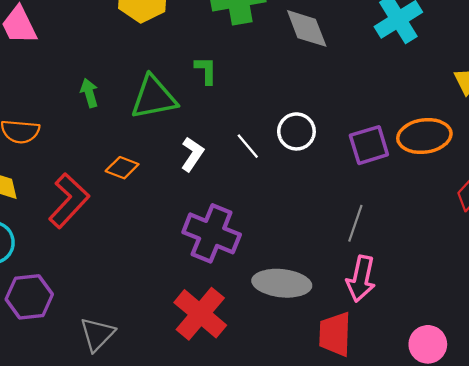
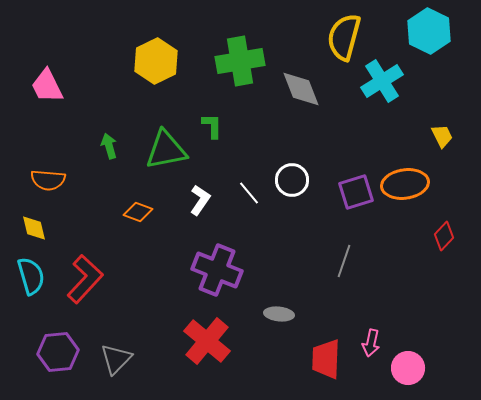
red L-shape: (69, 201) -> (85, 279), moved
pink arrow: (361, 279) -> (371, 343), moved, size x0.7
gray ellipse: (282, 283) -> (279, 314), size x0.6
purple hexagon: (29, 297) -> (58, 352), moved

